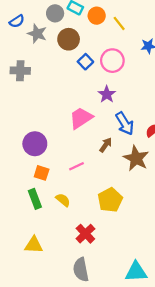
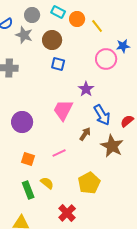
gray circle: (55, 13) -> (32, 15), moved
pink circle: (112, 61) -> (106, 59), moved
blue square: (85, 62) -> (58, 64), moved, turned -32
pink trapezoid: (81, 118) -> (63, 110), turned -30
purple circle: (35, 144) -> (22, 122), moved
green rectangle: (35, 199) -> (28, 190), moved

